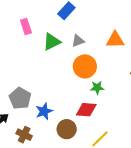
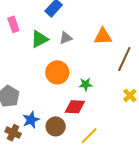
orange circle: (85, 66) -> (57, 72), moved
blue star: (44, 111) -> (31, 120), moved

